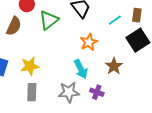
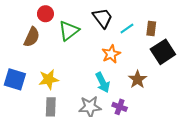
brown rectangle: (137, 15) -> (151, 29), moved
cyan line: (115, 20) -> (127, 29), moved

